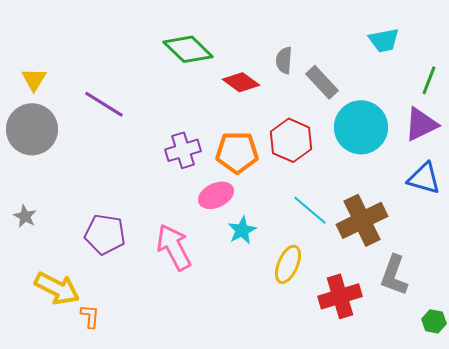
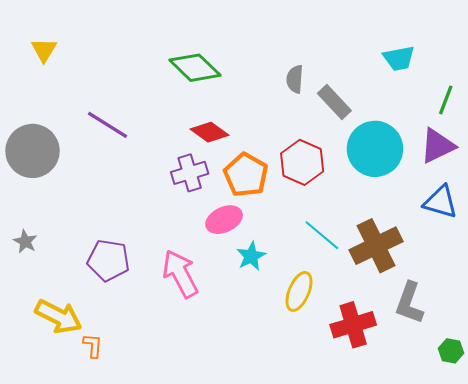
yellow triangle: (34, 79) -> (44, 50), moved
red diamond: (241, 82) -> (209, 132), moved
orange pentagon: (237, 152) -> (246, 175), turned 30

